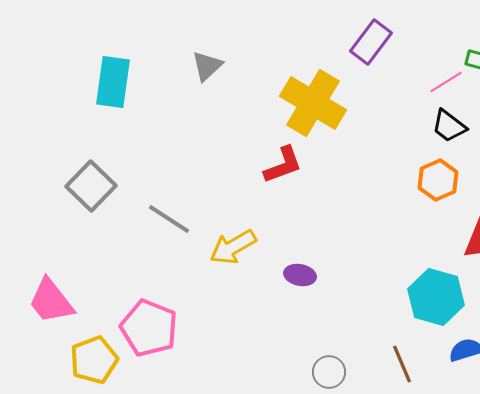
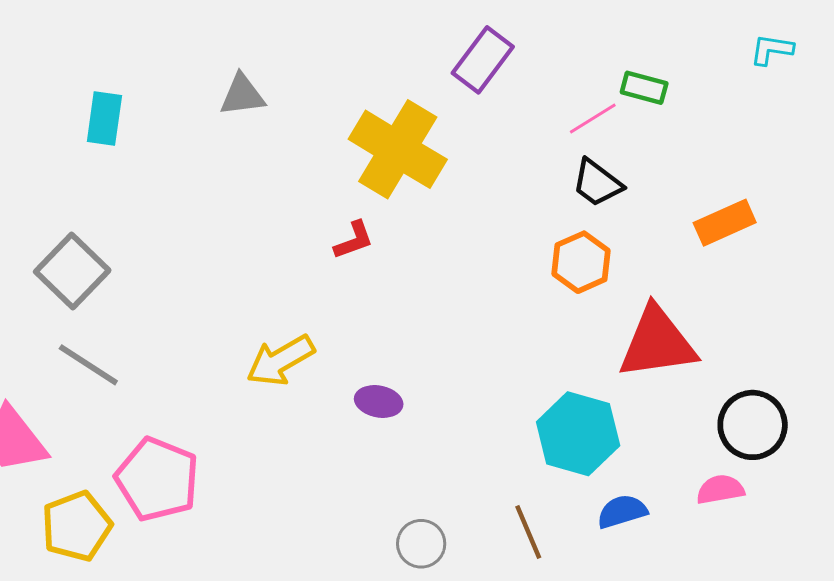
gray triangle: (207, 66) -> (242, 95), turned 36
cyan rectangle: (113, 82) -> (104, 119), size x0.7
red L-shape: (283, 165) -> (354, 240), size x0.7
gray line: (169, 219) -> (88, 365), moved

